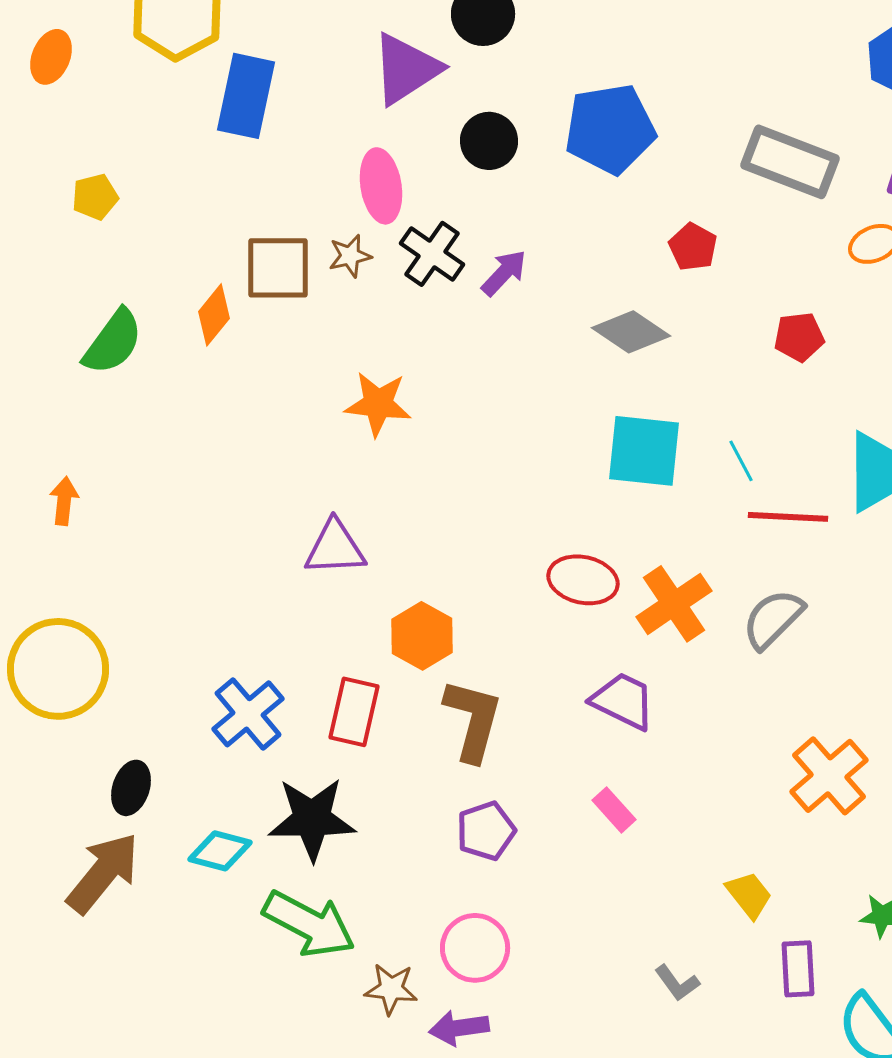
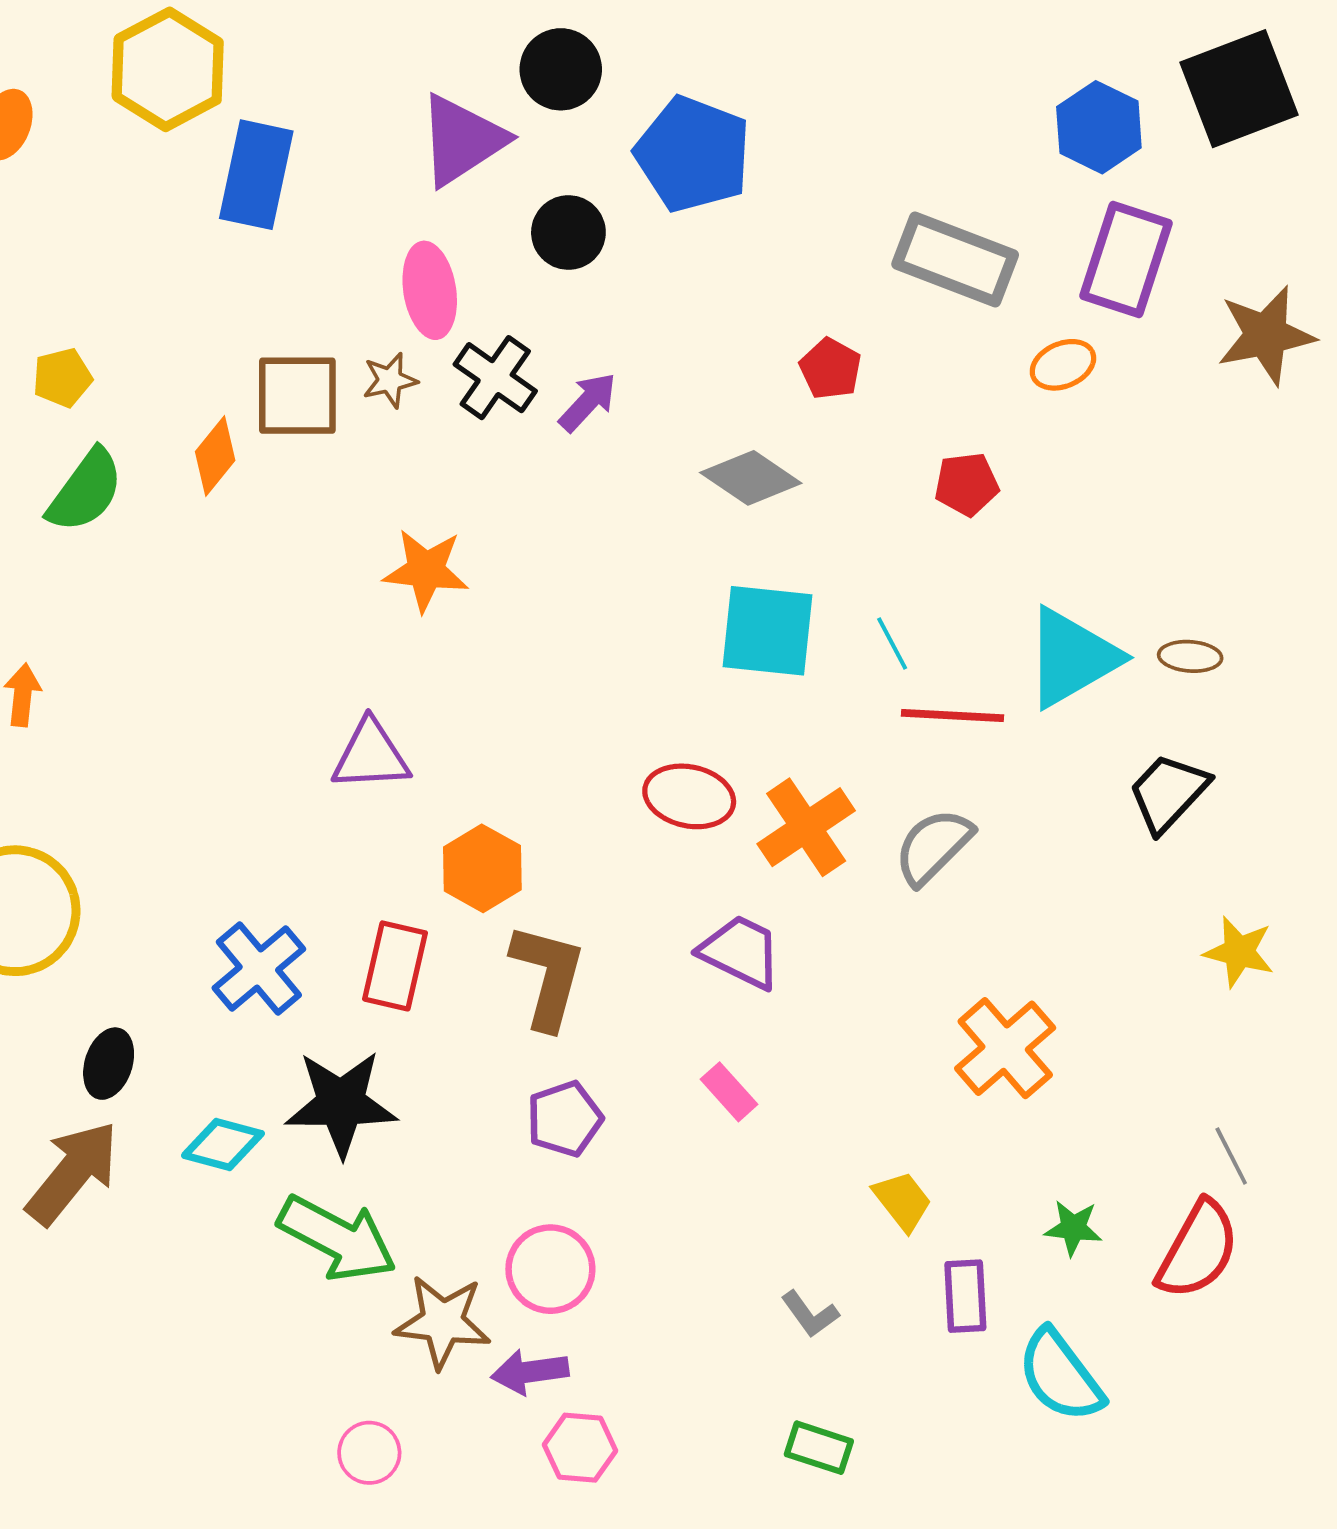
blue pentagon: (610, 129) -> (693, 154), moved, turned 30
yellow pentagon: (95, 197) -> (62, 378), moved
brown star: (391, 989) -> (443, 1322), size x1.4

